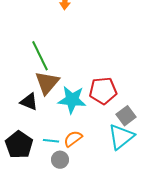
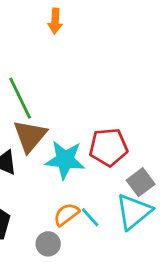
cyan line: (51, 141) -> (90, 217), moved, turned 42

